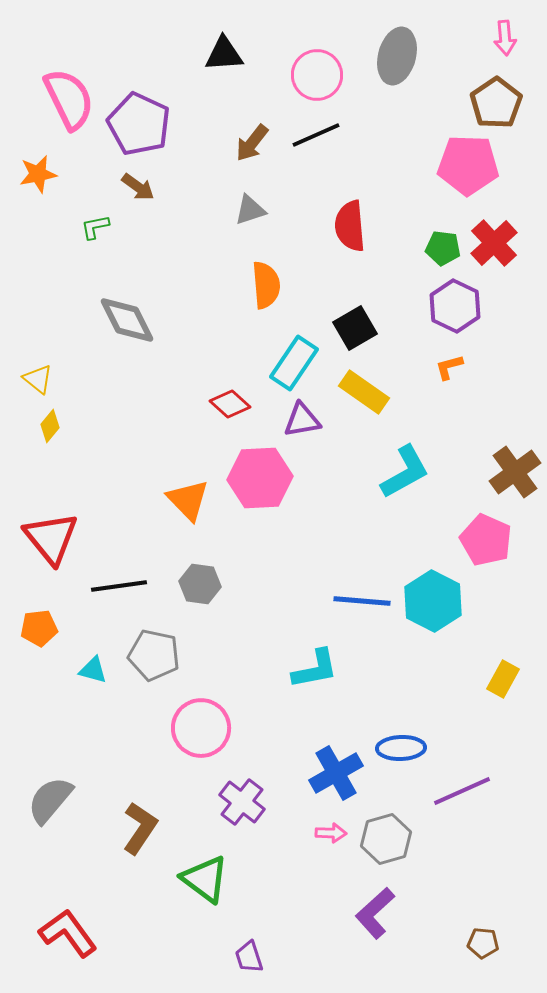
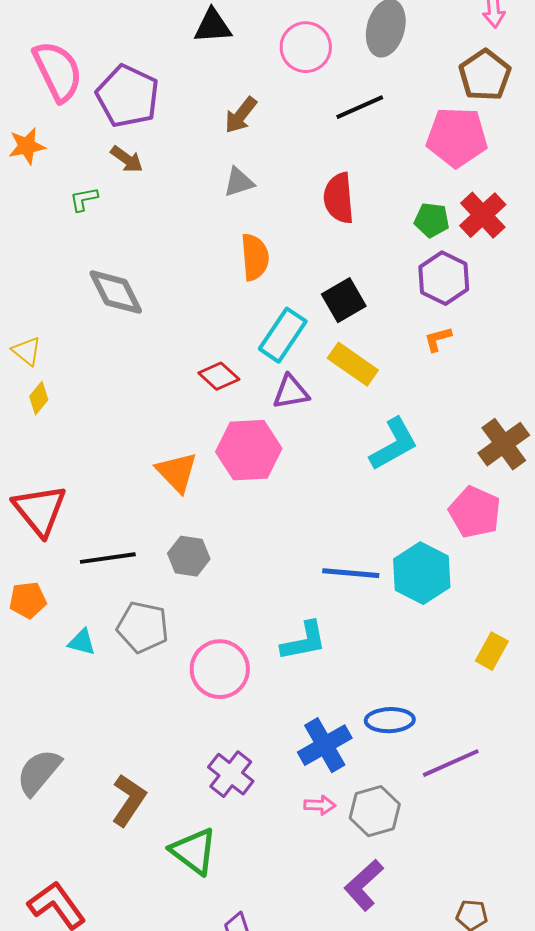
black line: (316, 135) -> (360, 107), moved
pink circle: (201, 728) -> (220, 669), moved

